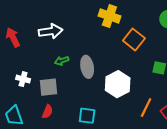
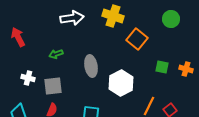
white arrow: (51, 31) -> (72, 18), moved
green arrow: (62, 61) -> (56, 54), moved

